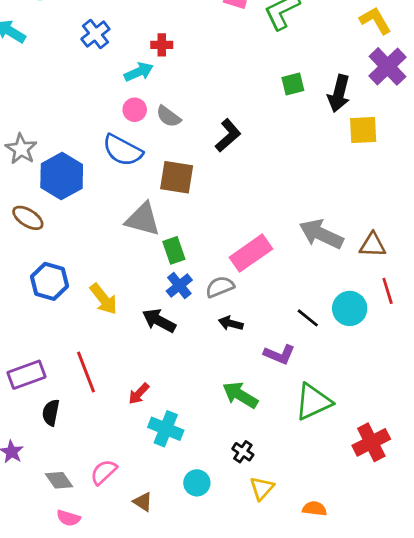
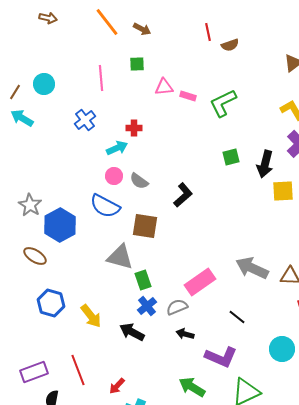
cyan circle: (350, 308) -> (282, 349), moved
black line: (308, 318) -> (237, 317), moved
purple L-shape: (279, 354) -> (221, 357), size x1.4

